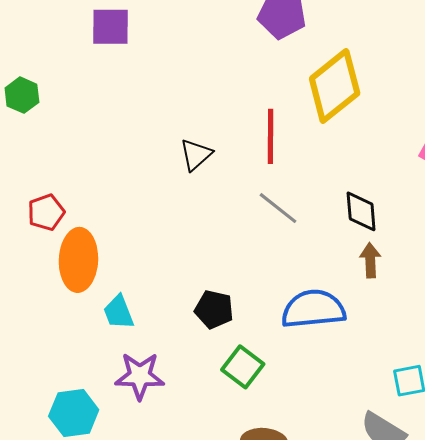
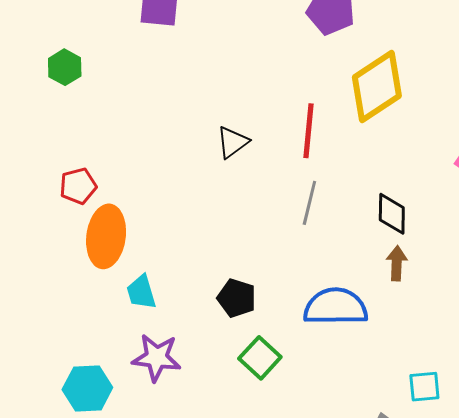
gray line: (278, 208) -> (309, 203), turned 60

